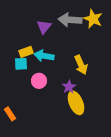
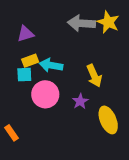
purple triangle: (44, 27) -> (25, 34), moved, turned 35
pink circle: (39, 81) -> (45, 94), size x1.5
yellow ellipse: (76, 103) -> (108, 120), moved

